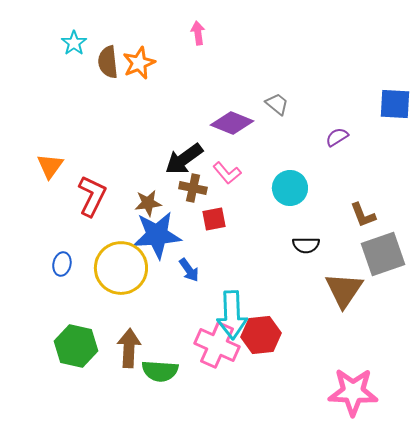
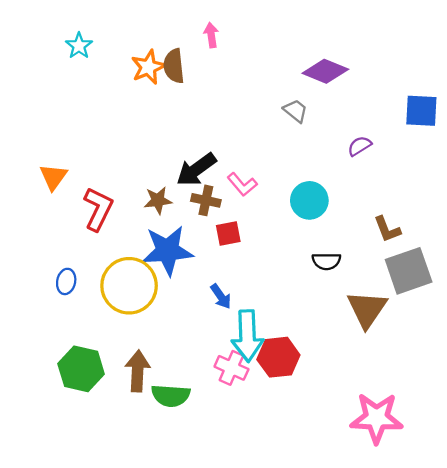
brown semicircle: (108, 62) -> (174, 66), moved
purple diamond: (232, 123) -> (325, 71), moved
brown star: (148, 203) -> (158, 200), moved
blue arrow: (189, 270) -> (221, 296), moved
pink cross: (217, 345) -> (231, 368), size x0.7

